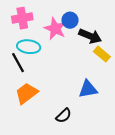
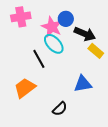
cyan ellipse: (29, 47) -> (54, 44), moved, turned 40
black line: (18, 63) -> (39, 59), moved

